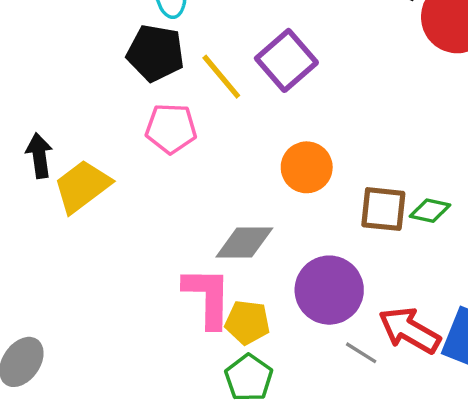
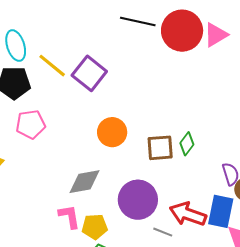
yellow line: (221, 77) -> (52, 66), moved
green diamond: (430, 211) -> (187, 144), turned -55
pink L-shape: (208, 297) -> (69, 217), size x0.7

